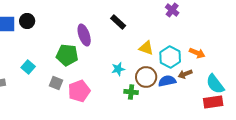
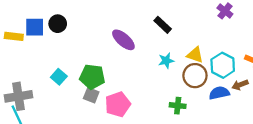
purple ellipse: (84, 35) -> (123, 40), turned -30
green pentagon: (67, 55) -> (92, 77), moved
cyan star: (118, 69) -> (166, 61), moved
brown circle: (146, 77) -> (195, 76), moved

